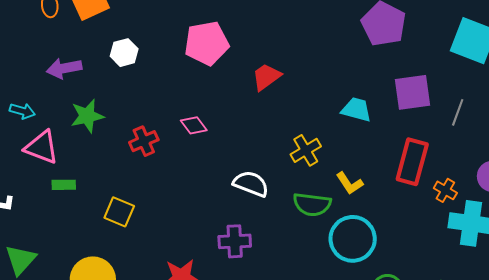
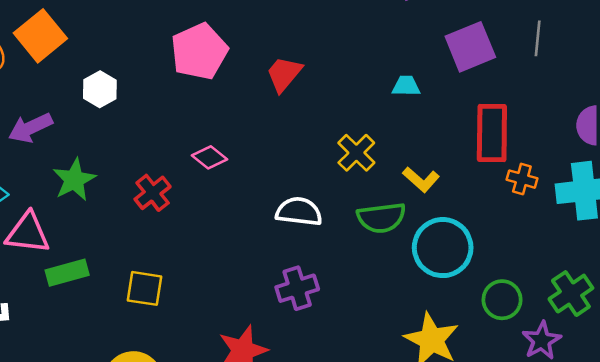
cyan trapezoid: (356, 110) -> (406, 86), size x0.7
gray line: (458, 112) -> (538, 38), moved
green rectangle: (64, 185) -> (67, 273), size x1.4
orange cross: (445, 190) -> (522, 179), moved

